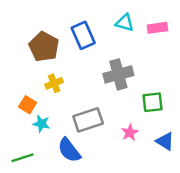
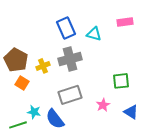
cyan triangle: (125, 23) -> (94, 34), moved
brown pentagon: (44, 47) -> (16, 60), moved
gray cross: (118, 74) -> (70, 59), moved
cyan star: (41, 124) -> (34, 112), moved

